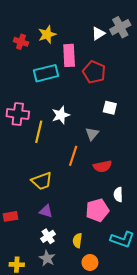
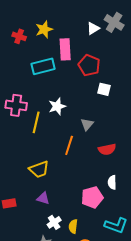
gray cross: (120, 27) -> (114, 22), turned -30
white square: (110, 108) -> (104, 89), moved
red semicircle: (102, 166) -> (107, 149), moved
white cross: (48, 236) -> (54, 222), moved

